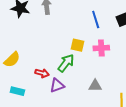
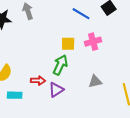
blue line: (96, 19) -> (81, 14), turned -30
cyan rectangle: (17, 91) -> (15, 95), moved

